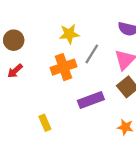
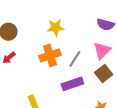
gray line: (92, 54) -> (75, 59), moved

